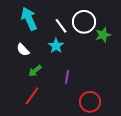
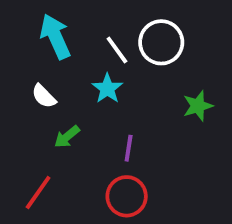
green star: (103, 35) -> (198, 106), moved
red line: (32, 96) -> (38, 192), moved
red circle: (90, 102) -> (127, 196), moved

